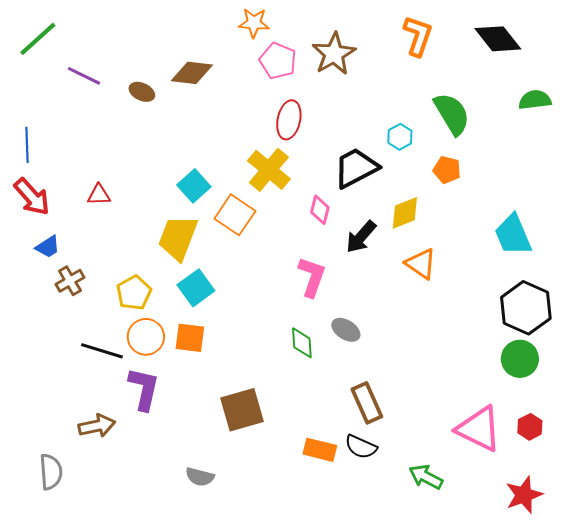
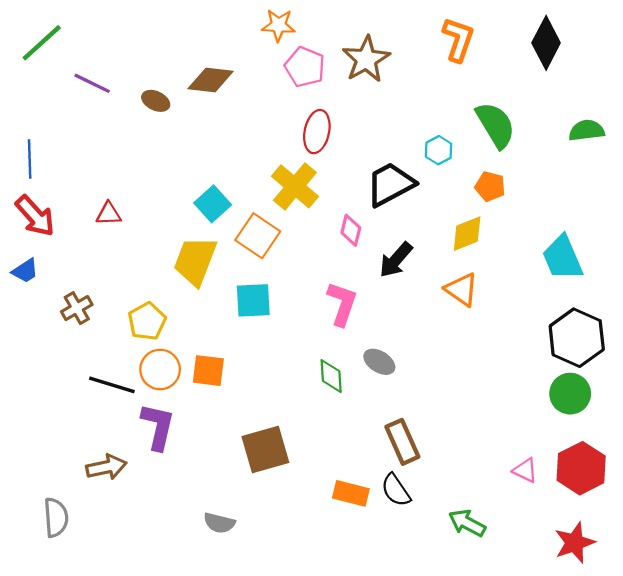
black diamond: (498, 39) -> (546, 43), turned 66
green semicircle: (535, 100) -> (587, 130), moved
yellow diamond: (405, 213) -> (467, 234), moved
blue trapezoid: (48, 247) -> (25, 271), moved
cyan square: (196, 288) -> (253, 300), moved, turned 33
red hexagon: (530, 427) -> (581, 468), size x1.8
pink triangle: (479, 429) -> (525, 470), size x0.5
black semicircle: (361, 447) -> (396, 490), turned 32

